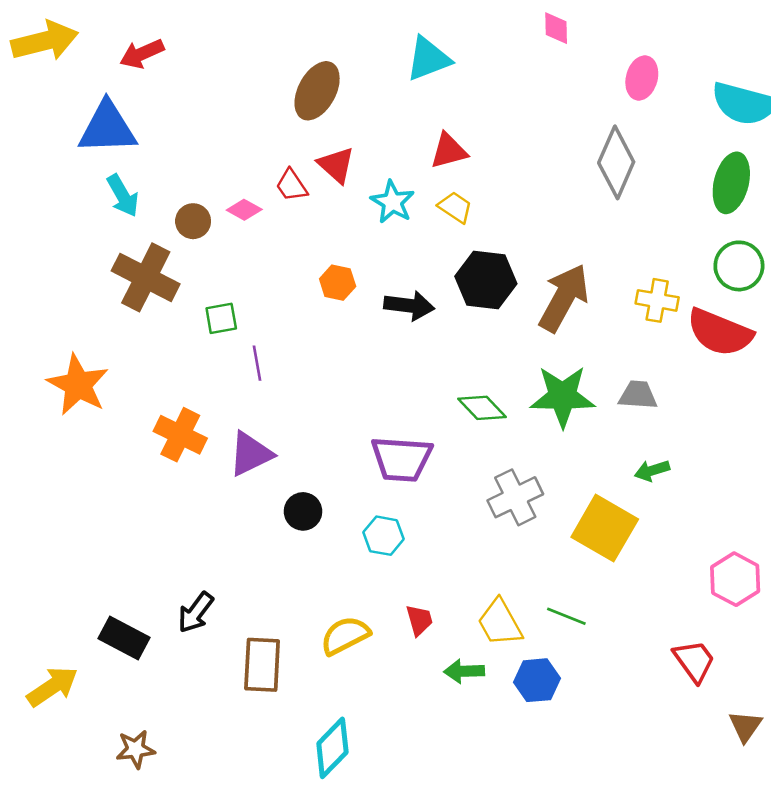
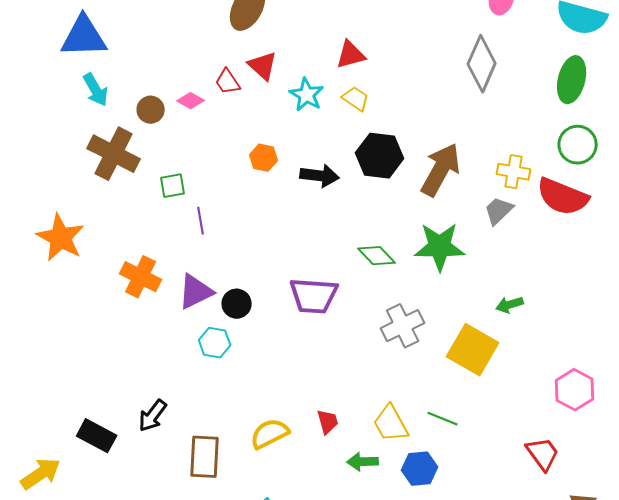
gray trapezoid: (638, 395) -> (499, 211), moved, turned -48
black circle: (303, 511) -> (237, 304), moved
cyan hexagon: (384, 536) -> (215, 343), moved

